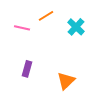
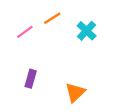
pink line: (22, 28) -> (25, 32), turned -49

